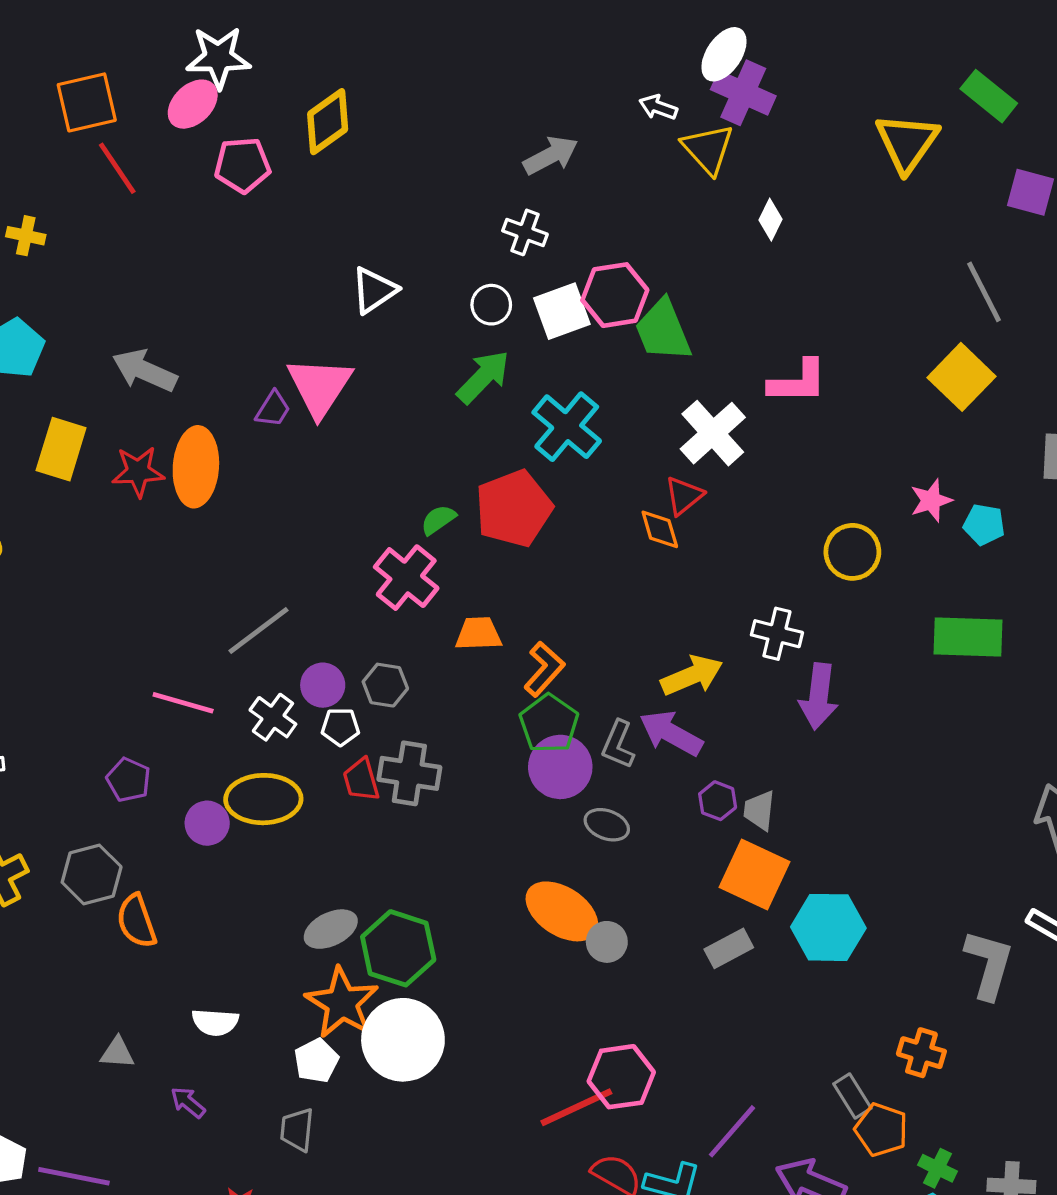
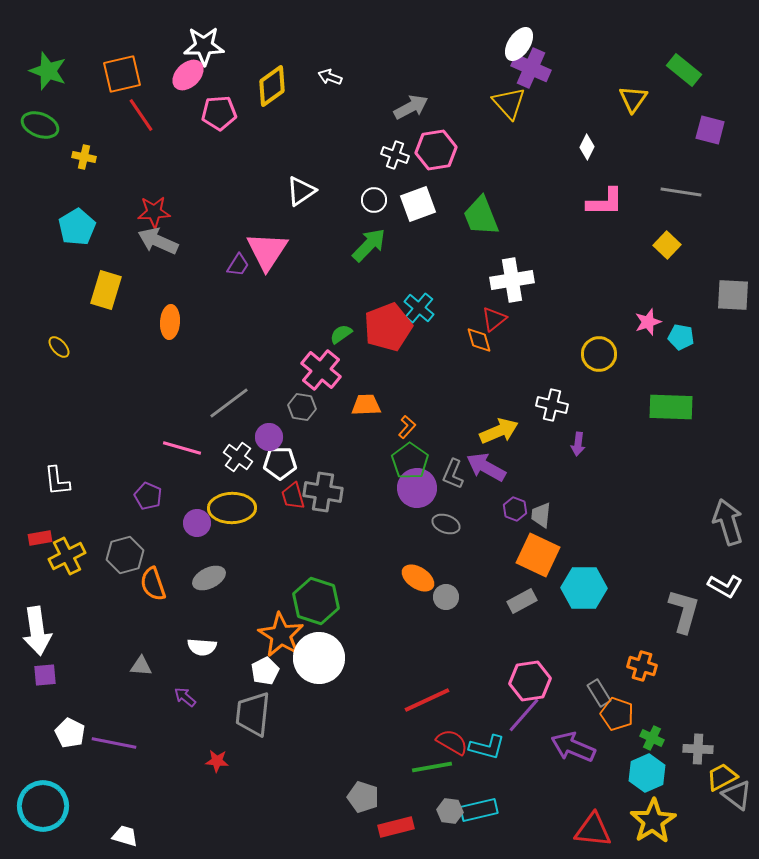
white arrow: (658, 107) -> (330, 77), moved
yellow triangle: (907, 143) -> (633, 99), size x0.7
white diamond: (771, 220) -> (587, 147), moved
gray line: (984, 292) -> (681, 192), turned -54
pink hexagon: (615, 295) -> (436, 150), moved
yellow square: (962, 377) -> (667, 245), size x0.7
pink L-shape: (798, 382) -> (605, 202), moved
cyan cross: (567, 427) -> (419, 308), moved, size x0.7
white cross: (713, 433) -> (512, 280), turned 33
orange ellipse: (196, 467) -> (170, 322), moved, size x0.7
red star: (138, 472) -> (154, 212), moved
orange L-shape: (544, 669) -> (407, 427), size x0.7
gray hexagon: (385, 685) -> (302, 407), moved
purple arrow: (819, 696) -> (578, 444), size x0.6
white pentagon: (340, 727) -> (280, 463), size x1.4
orange ellipse: (562, 911) -> (418, 578), size x0.7
gray ellipse: (331, 929) -> (209, 578), moved
pink hexagon: (621, 1077) -> (530, 681), moved
gray trapezoid: (297, 1130) -> (253, 714), size x1.6

